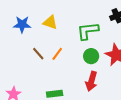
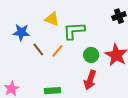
blue star: (22, 24) -> (21, 32), moved
green L-shape: (88, 31) -> (74, 31), moved

